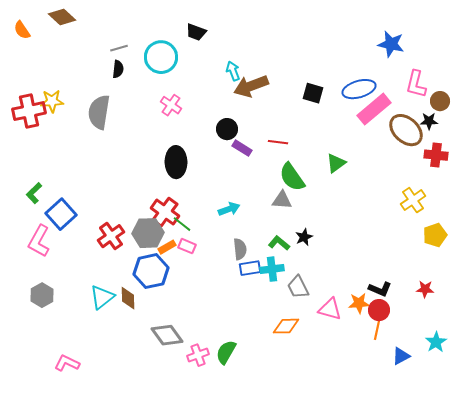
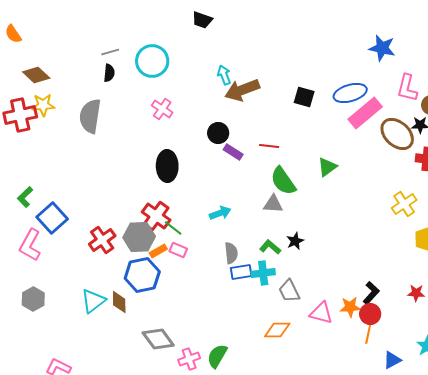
brown diamond: (62, 17) -> (36, 75), moved
black trapezoid: (196, 32) -> (202, 20), moved
black L-shape: (380, 289) -> (371, 293), turned -70

